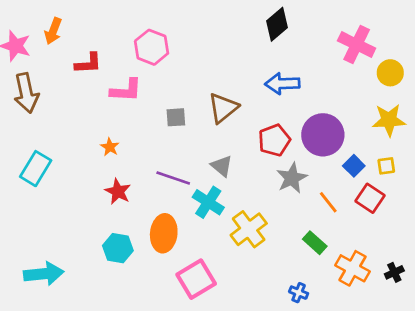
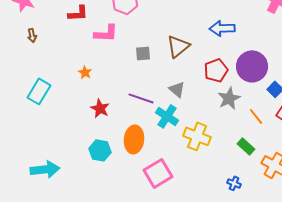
brown arrow: (26, 93) -> (32, 35), size x0.5
orange star: (110, 147) -> (85, 72), moved
yellow cross: (249, 229) -> (197, 136), turned -32

